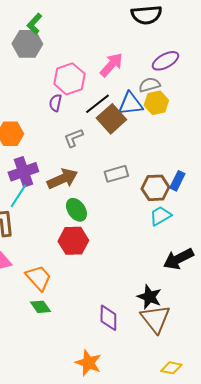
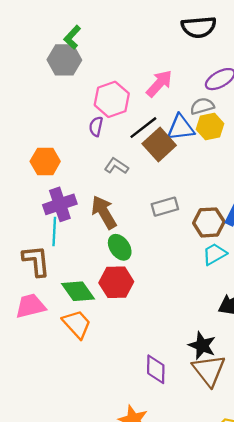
gray L-shape: (73, 138) -> (116, 166), turned 55
brown arrow: (62, 179) -> (104, 212), turned -96
cyan line: (18, 196) -> (54, 231), turned -30
green diamond: (40, 307) -> (78, 291), moved, size x1.4

